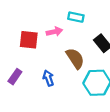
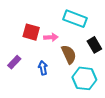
cyan rectangle: (76, 17) -> (75, 19), size x1.6
pink arrow: (54, 32) -> (51, 37), moved

